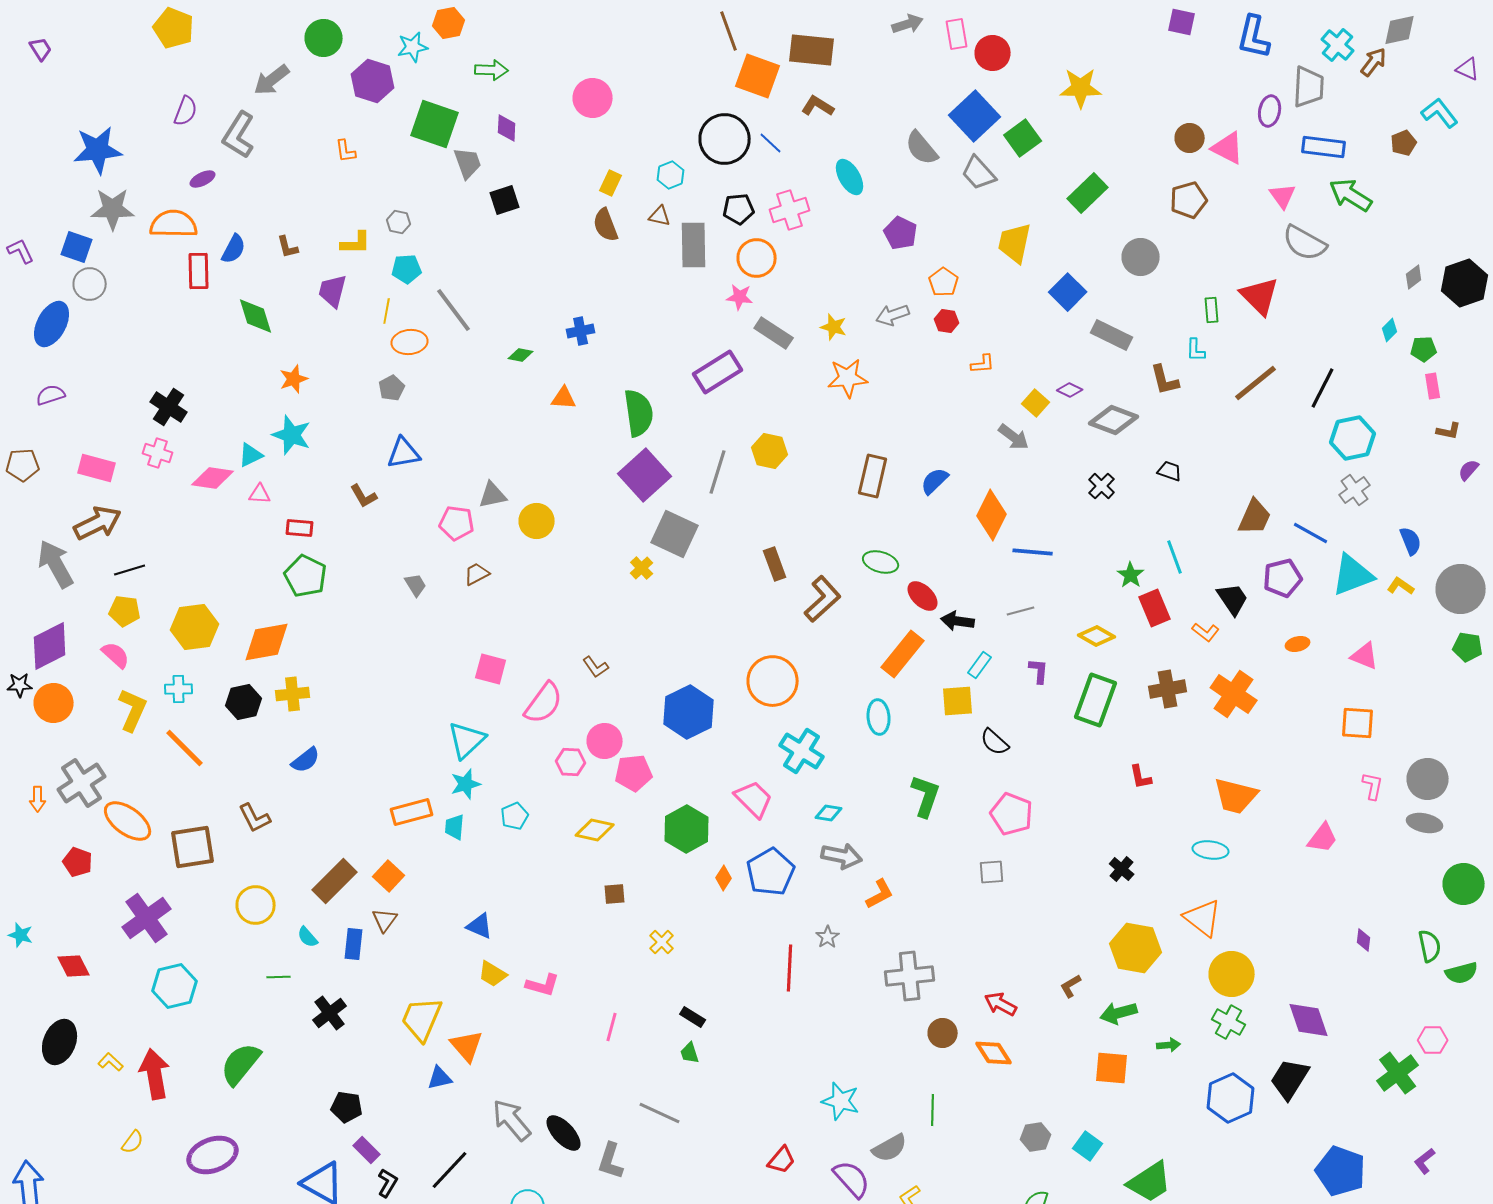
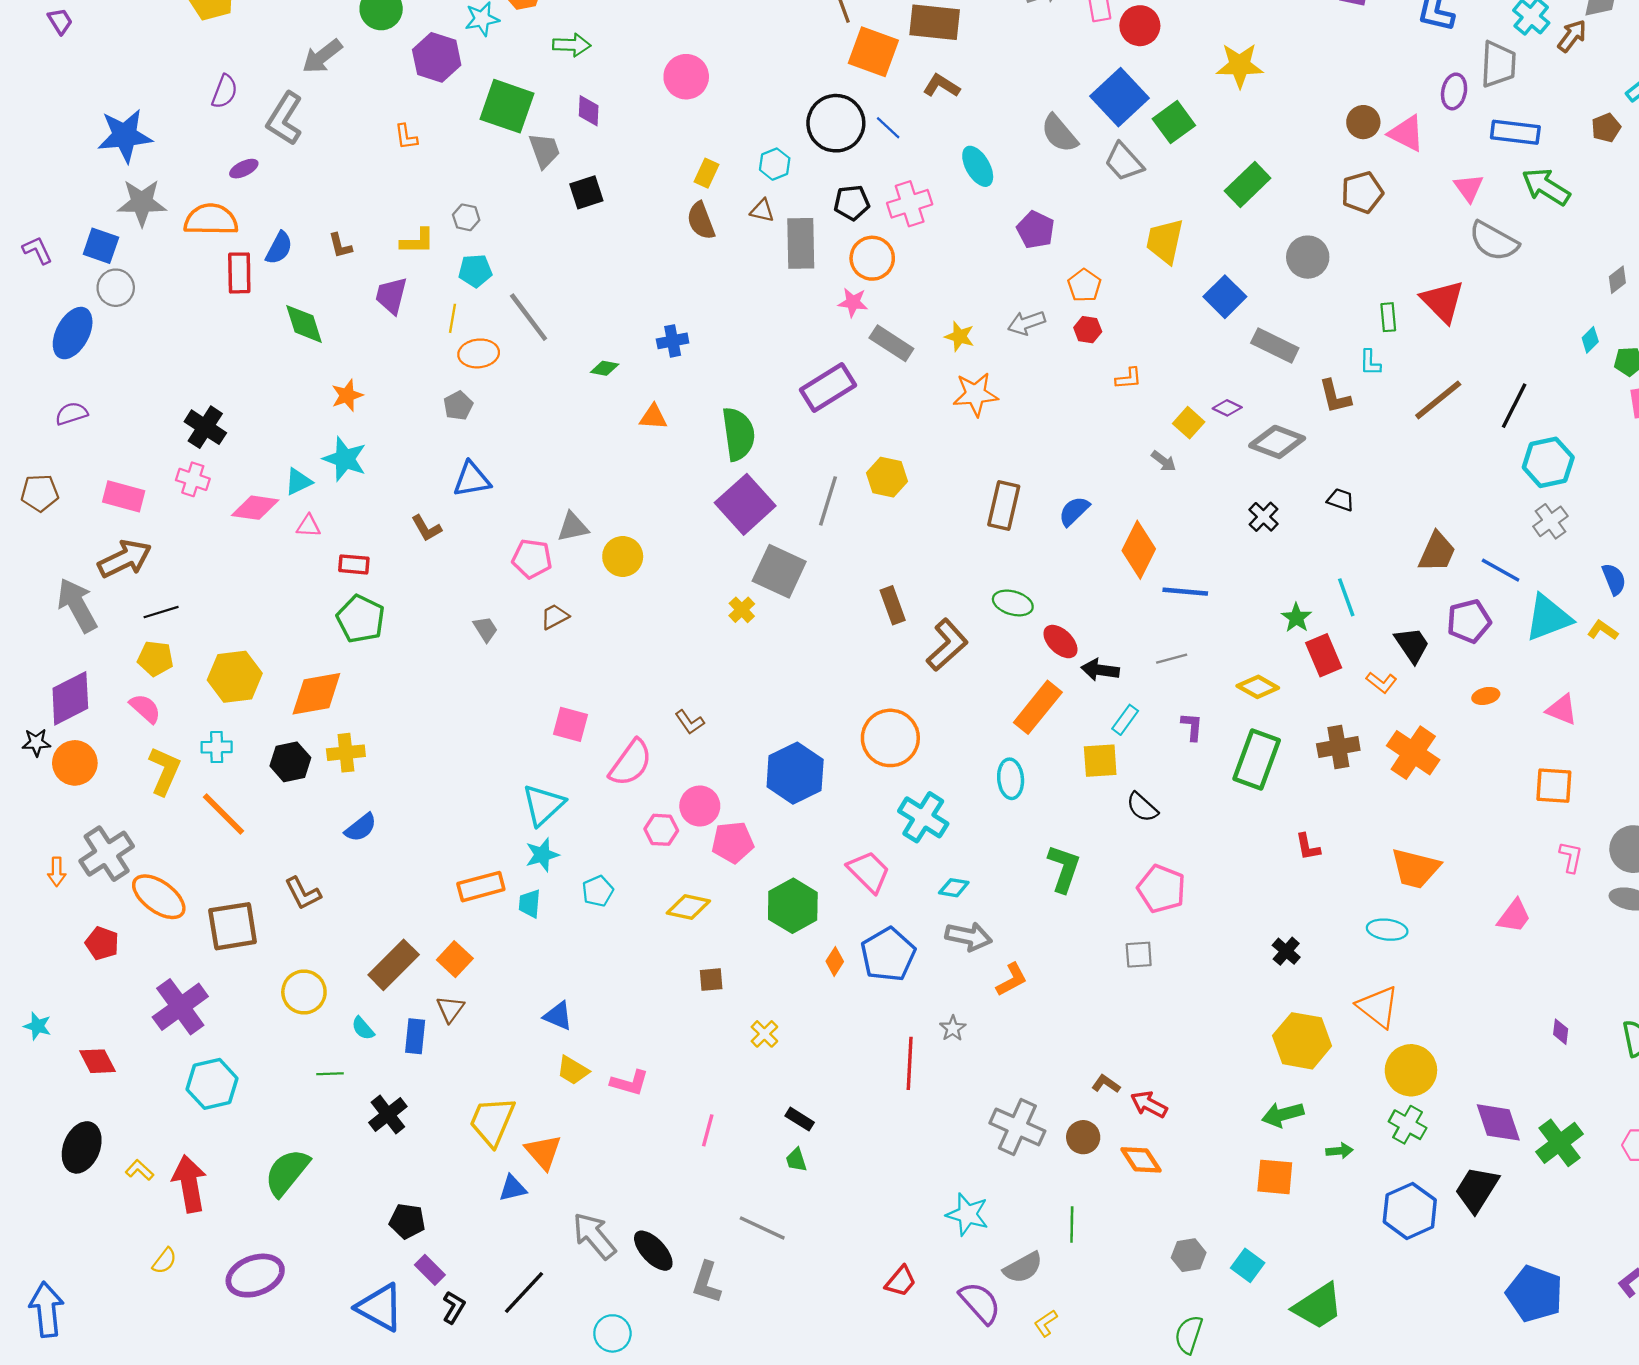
gray arrow: (1014, 437) -> (1164, 461), size x0.7
gray cross: (910, 976) -> (1017, 1127), moved, turned 30
brown L-shape: (1071, 986) -> (1106, 1084), moved, turned 65
green cross: (1398, 1073) -> (1560, 1143), moved

